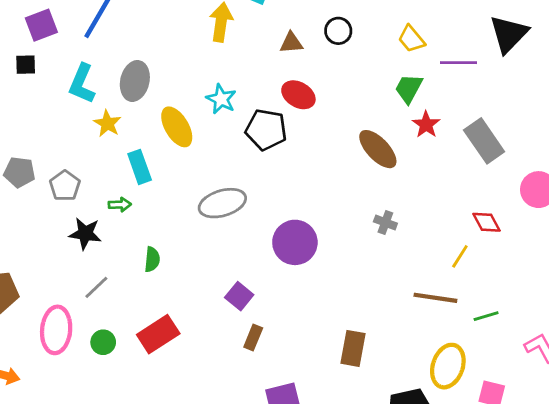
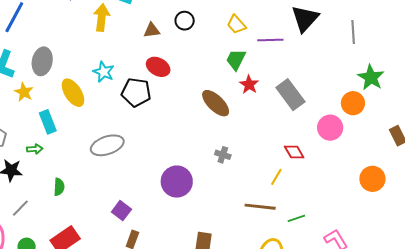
purple circle: (295, 242) -> (177, 182), moved

